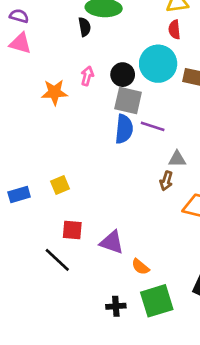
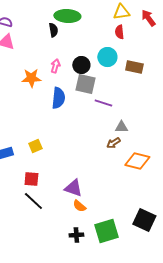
cyan circle: (158, 64) -> (107, 57), size x0.7
blue semicircle: (124, 129) -> (58, 98), moved
brown arrow: (166, 181) -> (113, 143), turned 40
red square: (72, 230) -> (31, 179), moved
orange semicircle: (140, 267) -> (79, 206), moved

